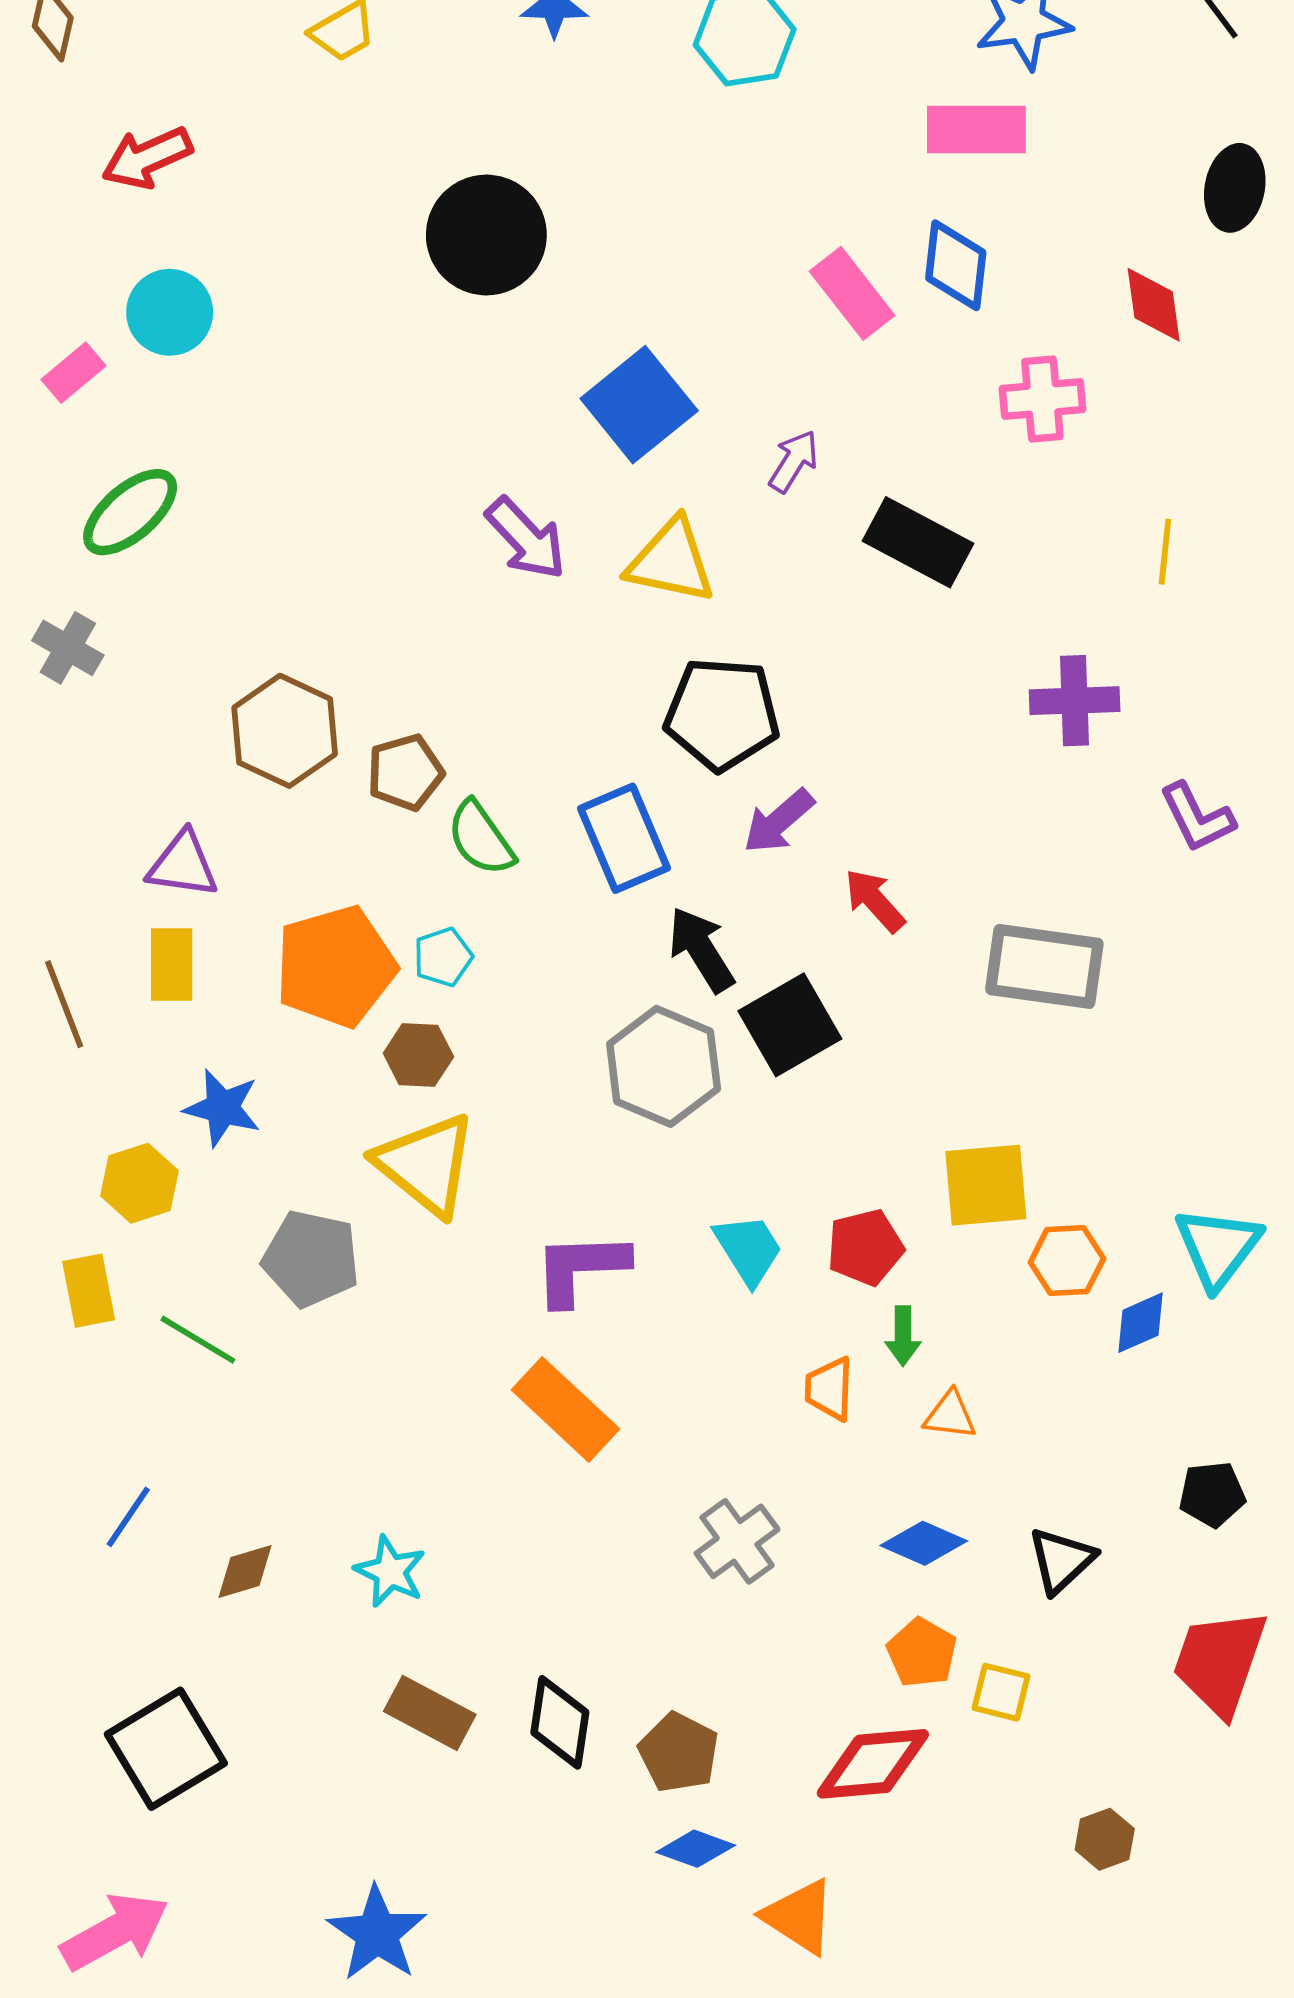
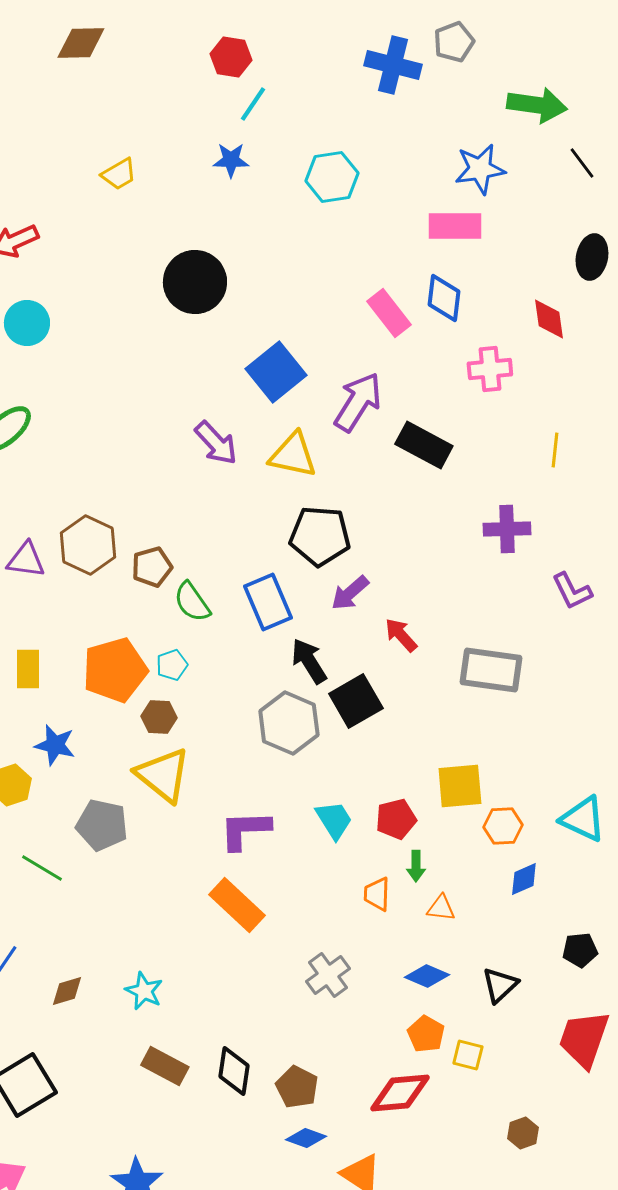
purple arrow: (794, 461) -> (358, 402), size x1.8
purple triangle: (183, 865) -> (26, 560), moved
cyan triangle: (1218, 1247) -> (583, 819), turned -42
blue diamond: (1140, 1323) -> (524, 879), moved

